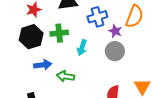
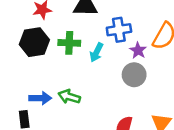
cyan arrow: (82, 48) -> (96, 52), moved
blue arrow: (43, 65) -> (40, 98), moved

